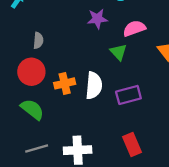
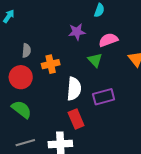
orange cross: (65, 83) -> (51, 64), moved
red rectangle: (132, 145) -> (76, 119), moved

